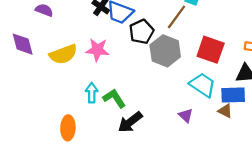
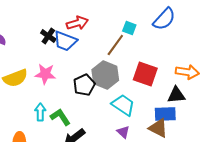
black pentagon: (141, 32) -> (84, 85), moved
cyan trapezoid: (203, 85) -> (123, 105), moved
brown triangle: (225, 111) -> (158, 128), size x1.5

